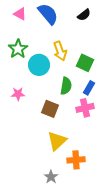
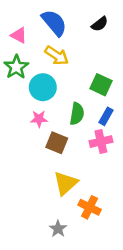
pink triangle: (20, 14) -> (19, 35), moved
yellow arrow: (60, 51) -> (57, 56), moved, turned -36
pink star: (18, 94) -> (39, 119), moved
orange cross: (76, 160) -> (90, 207), turned 30

